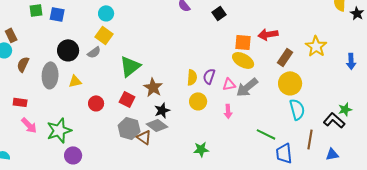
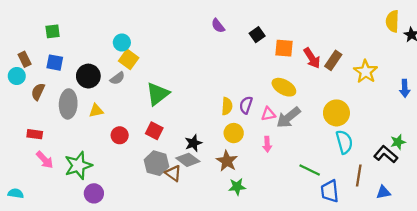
cyan circle: (106, 13) -> (122, 42), moved
blue square: (57, 14) -> (55, 63), moved
red arrow: (268, 34) -> (312, 58), turned -114
orange square: (243, 42) -> (284, 48), moved
brown rectangle: (285, 57) -> (333, 60), moved
brown star: (153, 87) -> (227, 161), moved

